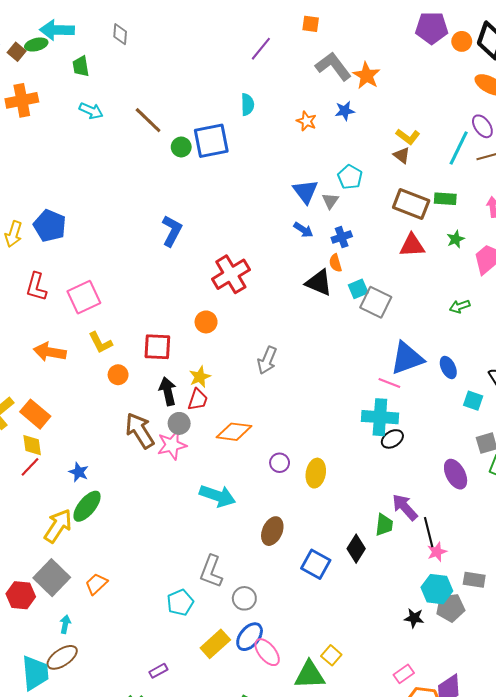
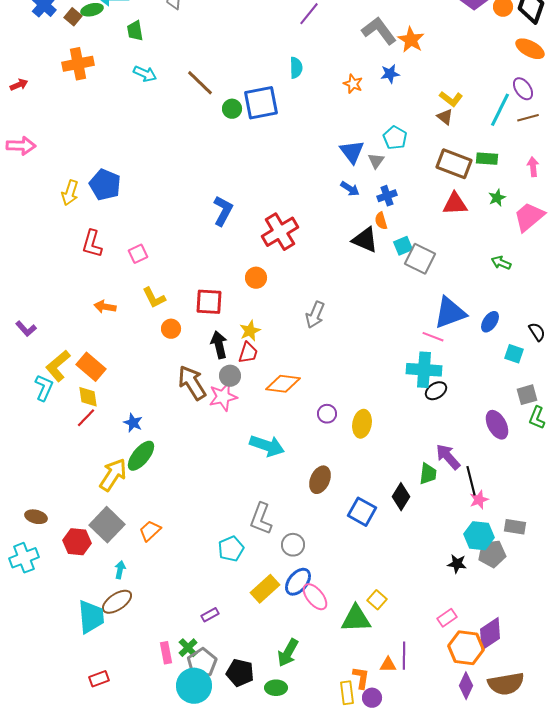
blue L-shape: (172, 231) -> (223, 211), moved
pink square: (84, 297) -> (138, 254), size x0.6
green arrow: (460, 306) -> (501, 263), turned 42
orange arrow: (50, 352) -> (105, 307), size x0.7
blue ellipse: (448, 367) -> (490, 322), turned 60

